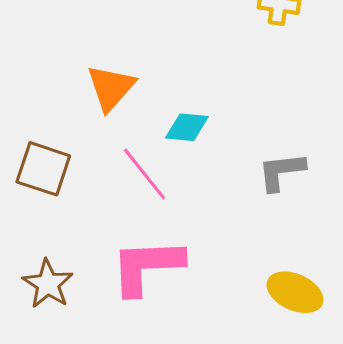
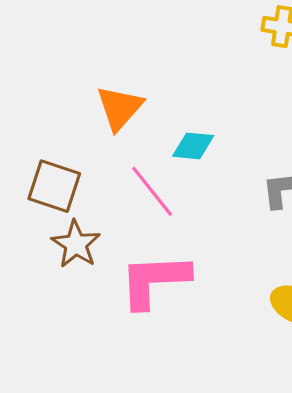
brown star: (48, 284) -> (76, 244), moved

